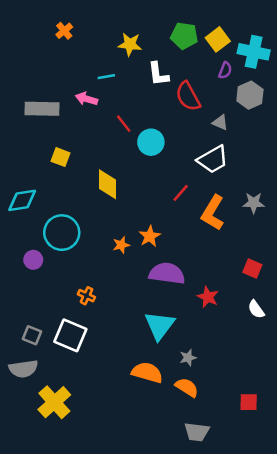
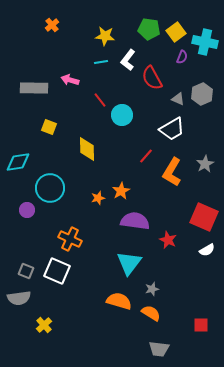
white L-shape: (158, 74) -> (128, 60), turned 45
cyan line: (106, 77) -> (101, 62), moved
gray hexagon: (250, 95) -> (202, 94), moved
gray star: (254, 203) -> (205, 164), turned -30
red square: (252, 268) -> (204, 217), size x1.8
orange cross: (86, 296) -> (70, 239), size x1.6
white semicircle: (256, 309) -> (207, 250), turned -84
yellow cross: (54, 402) -> (44, 325), size x0.6

